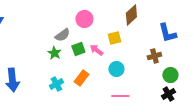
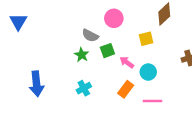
gray semicircle: (62, 35) -> (90, 36), turned 63
pink arrow: (96, 50) -> (127, 62), moved
orange rectangle: (81, 78) -> (126, 89), moved

